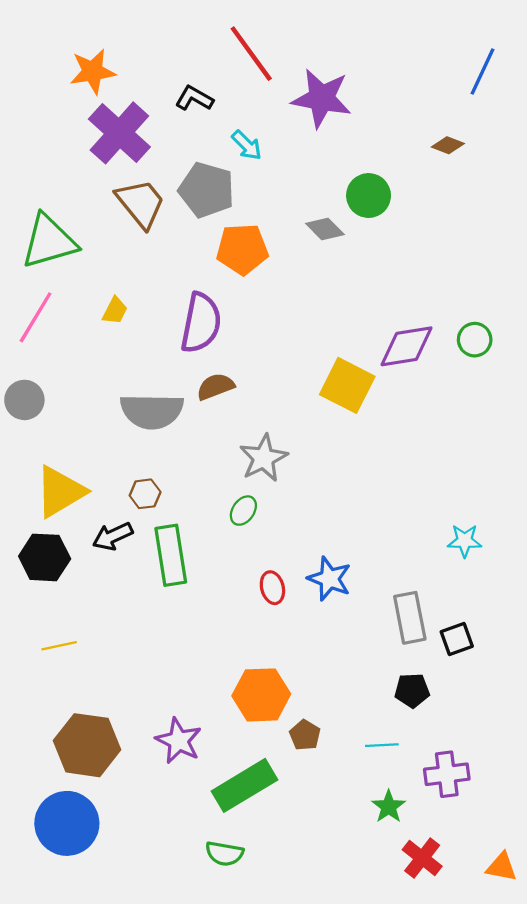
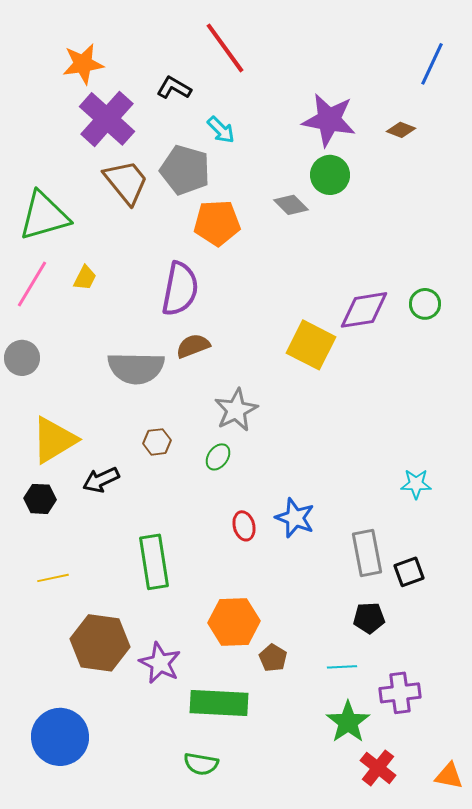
purple star: (322, 98) -> (329, 120), moved
yellow trapezoid: (115, 311) -> (85, 278), moved
brown hexagon: (145, 494) -> (157, 442), moved
green rectangle: (171, 555) -> (154, 562), moved
black hexagon: (45, 557) -> (40, 499), size x0.7
brown hexagon: (87, 745) -> (100, 643), moved
green rectangle: (245, 785) -> (219, 703), turned 34
green star: (389, 807) -> (348, 722), size x1.4

